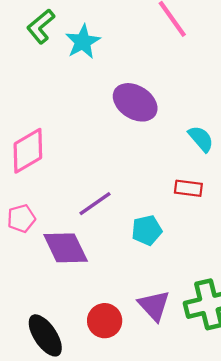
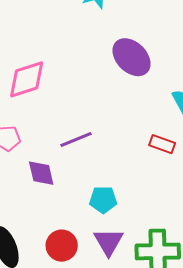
cyan pentagon: (147, 230) -> (103, 200), moved
purple diamond: (66, 248) -> (41, 173), size x0.7

